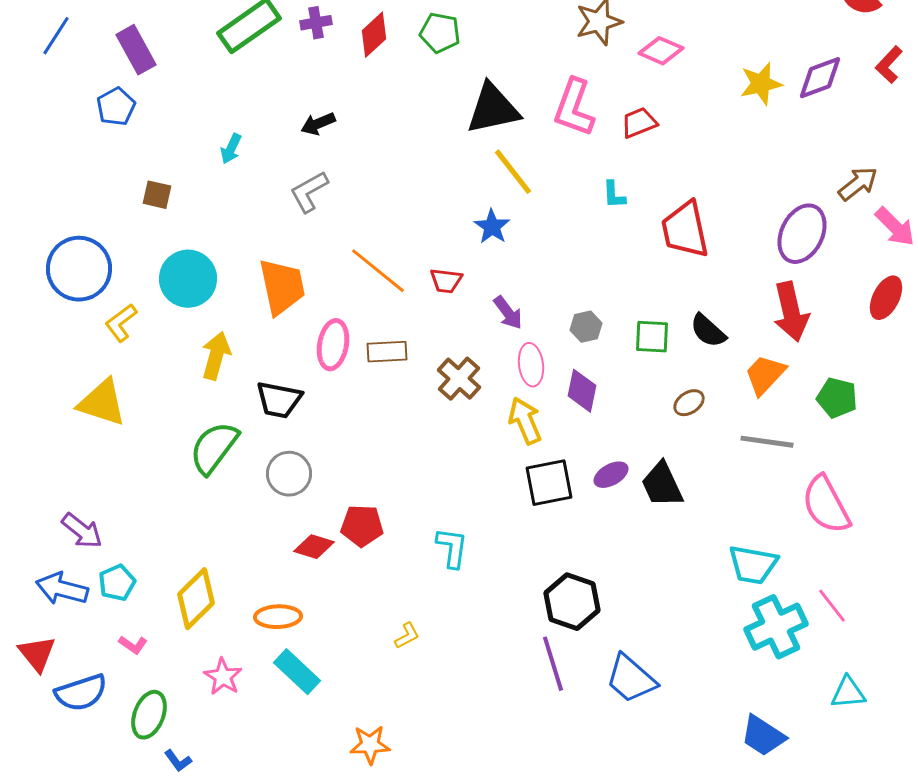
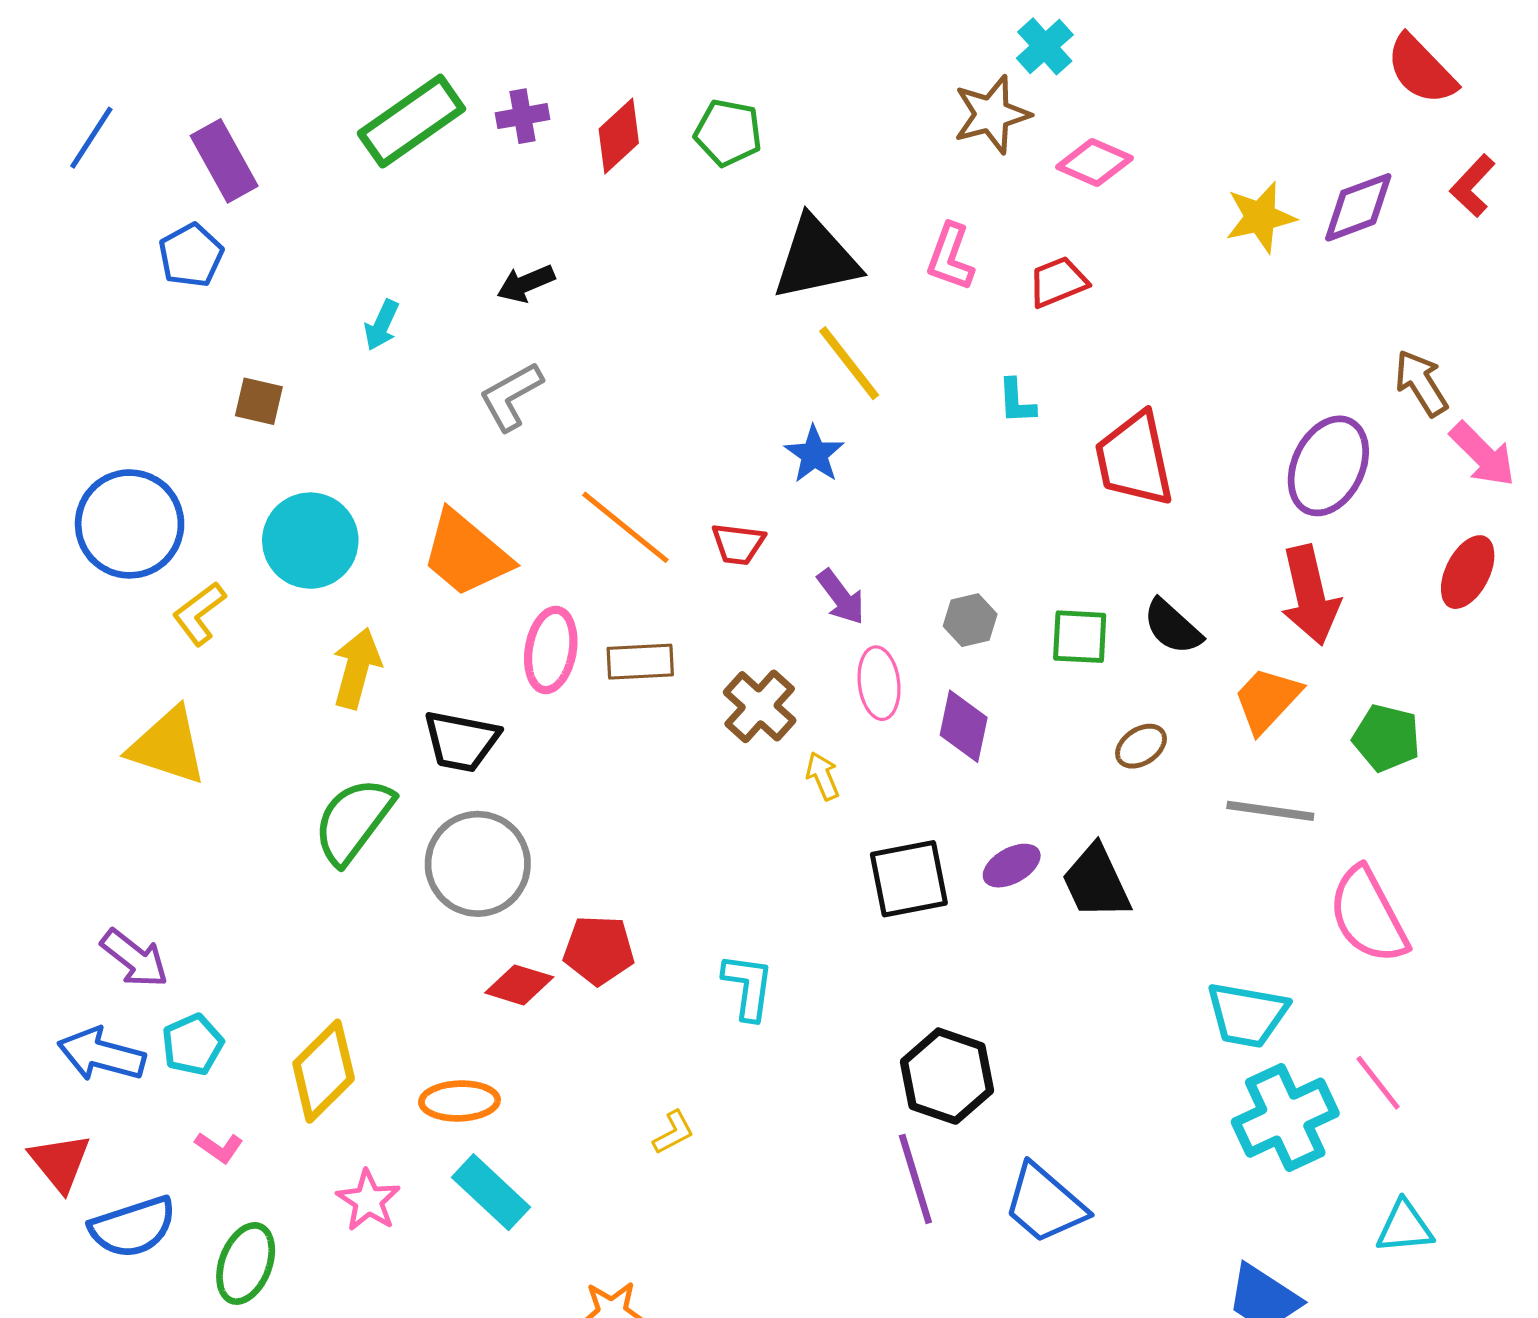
pink L-shape: (574, 108) -> (950, 257), size x0.7
brown arrow: (858, 184) -> (1421, 383), turned -84
orange trapezoid: (282, 287) -> (466, 554), turned 142
yellow arrow: (525, 421) -> (823, 776), moved, size x0.6
gray circle: (289, 474) -> (478, 864), size x1.4

